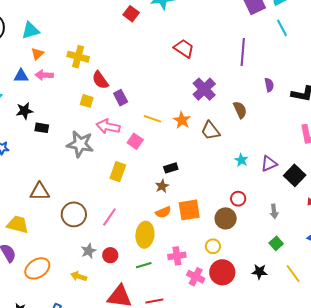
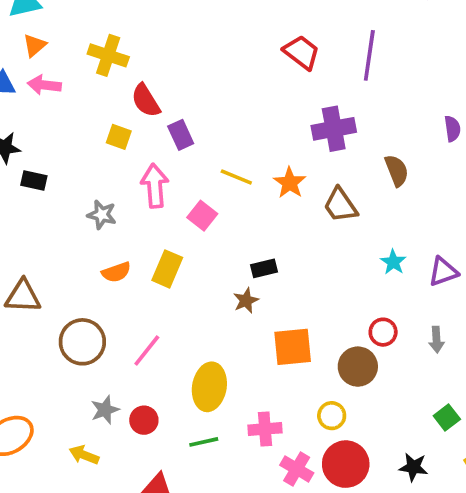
purple line: (243, 52) -> (369, 55), moved
purple cross: (204, 89) -> (334, 129), turned 30
pink arrow: (108, 126) -> (155, 186), turned 70
gray star: (80, 144) -> (102, 215), size x0.6
gray arrow: (274, 211) -> (436, 340), moved
orange semicircle: (163, 212) -> (116, 272), moved

